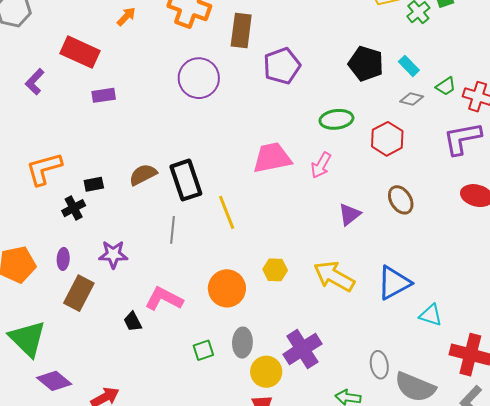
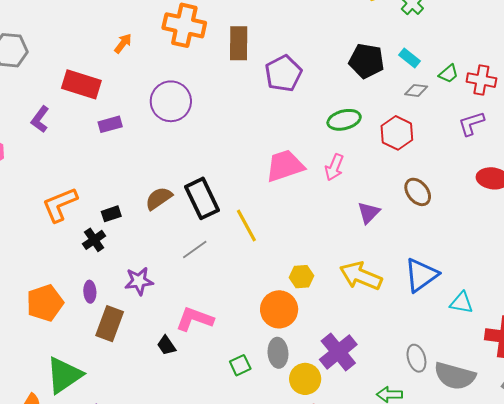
purple circle: (199, 78) -> (171, 101), moved
purple L-shape: (462, 138) -> (471, 123), size x0.7
gray line: (172, 230) -> (195, 250), turned 56
orange circle: (227, 288) -> (279, 309), moved
green triangle: (27, 339) -> (64, 375), turned 48

